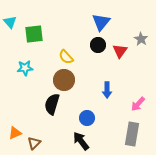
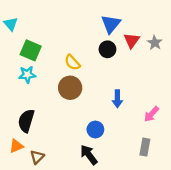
green square: (34, 34) -> (31, 50), moved, turned 30
red triangle: (120, 51) -> (132, 40), moved
black semicircle: (52, 104) -> (26, 121), moved
gray rectangle: (132, 134) -> (145, 147), size x0.7

